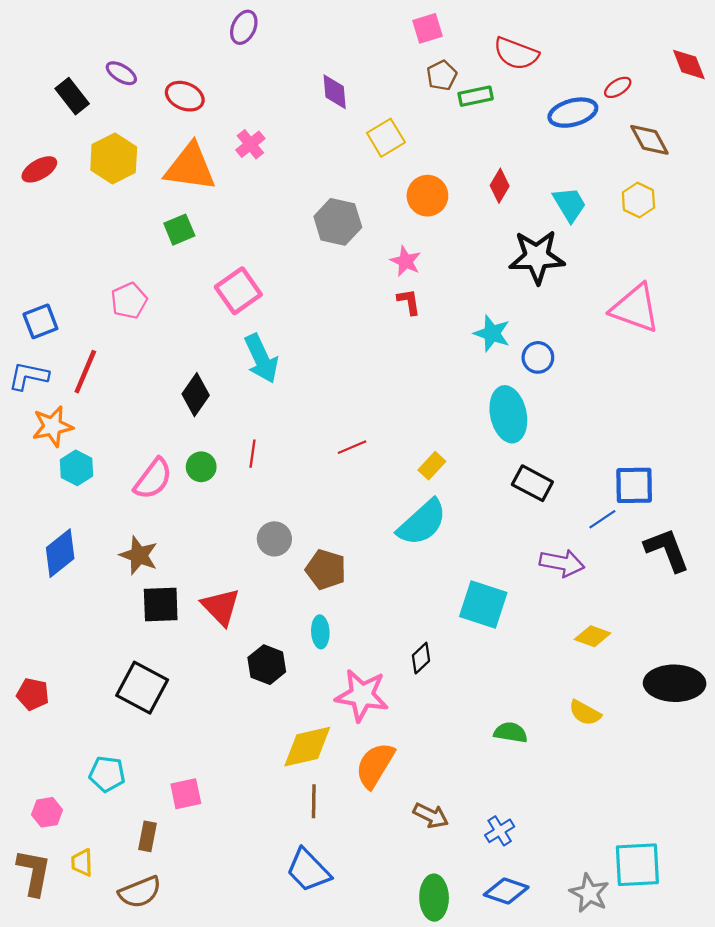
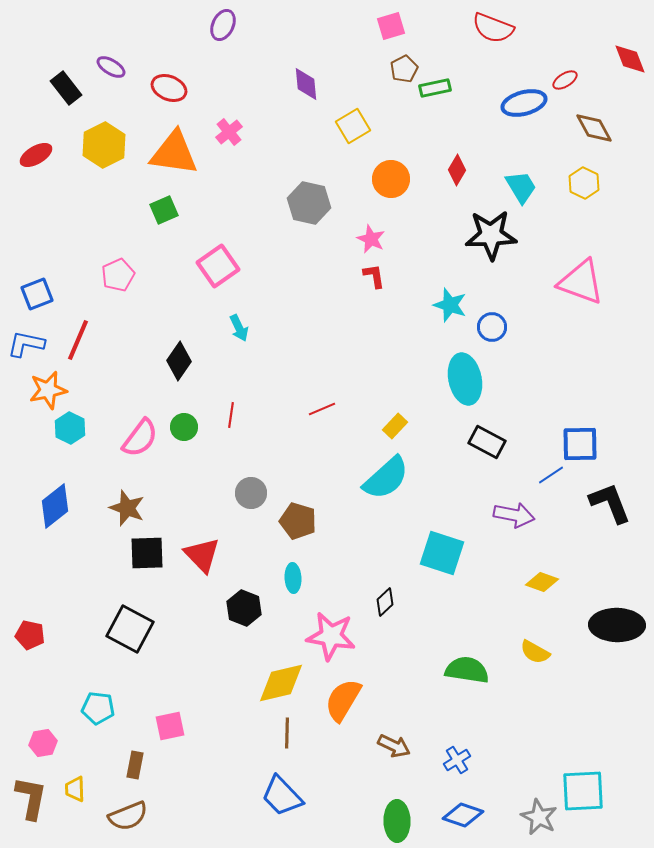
red semicircle: (516, 54) -> (493, 28), moved
cyan arrow: (261, 359) -> (239, 328), size x0.6
green semicircle: (511, 732) -> (467, 670), size x1.4

